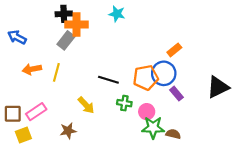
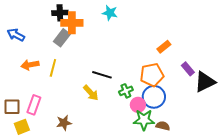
blue circle: (164, 73) -> (154, 97), moved
orange pentagon: (146, 78) -> (152, 75), moved
purple rectangle: (176, 94) -> (188, 69), moved
green cross: (124, 103) -> (126, 91), moved, turned -32
yellow arrow: (86, 105) -> (91, 93), moved
pink rectangle: (36, 112) -> (34, 105), turned -36

